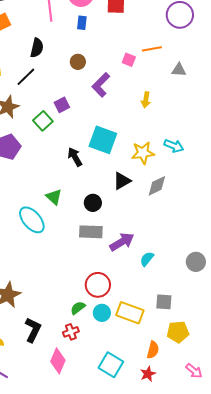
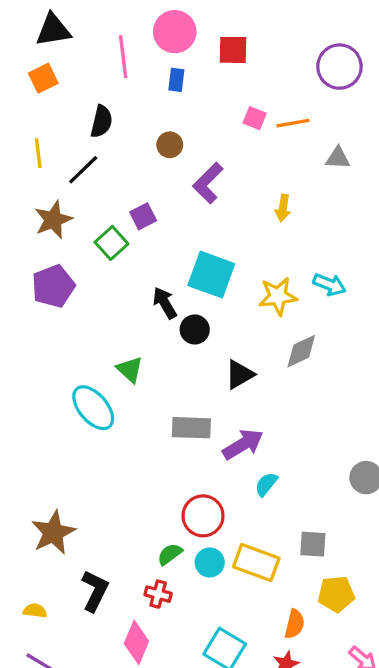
pink square: (129, 60) -> (255, 118), moved
black triangle: (122, 181) -> (240, 374), moved
black circle: (93, 203) -> (195, 329), moved
cyan semicircle: (147, 259) -> (266, 484), moved
red cross: (71, 332) -> (158, 594), turned 35

